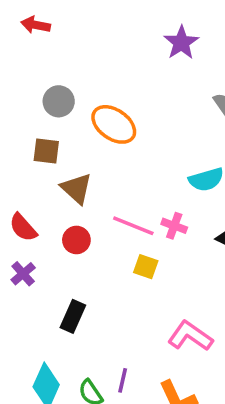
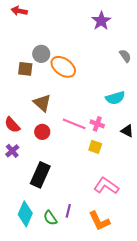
gray circle: (59, 101) -> (41, 54), moved
brown square: (46, 151) -> (25, 69), moved
yellow square: (146, 267) -> (95, 147), moved
black rectangle: (73, 316) -> (40, 175), size x1.4

